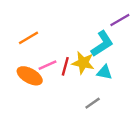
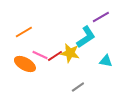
pink line: (47, 65) -> (40, 55), turned 49
red line: (65, 66) -> (55, 56), turned 42
cyan triangle: (104, 72) -> (106, 61), moved

